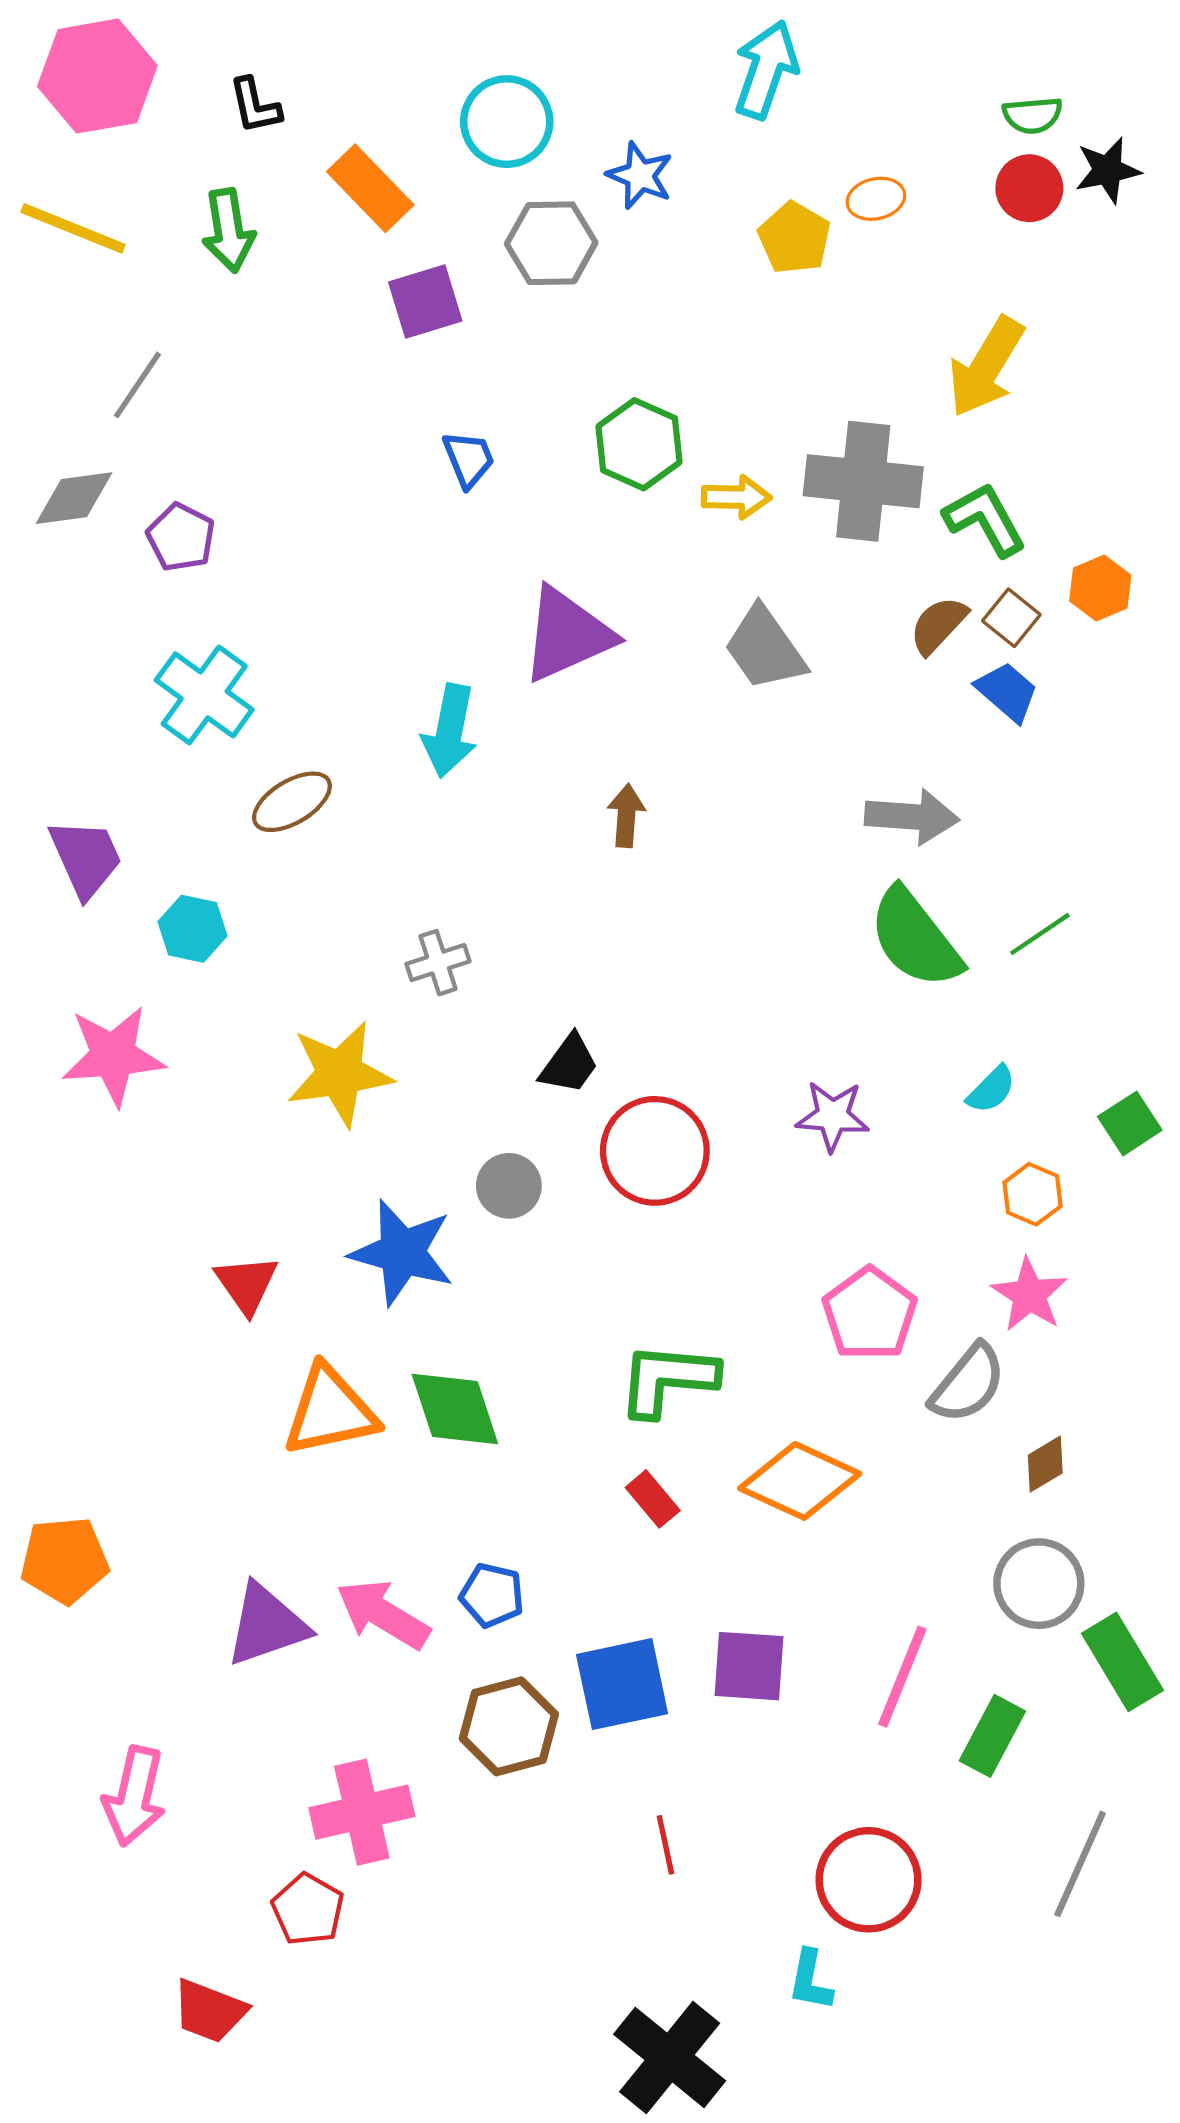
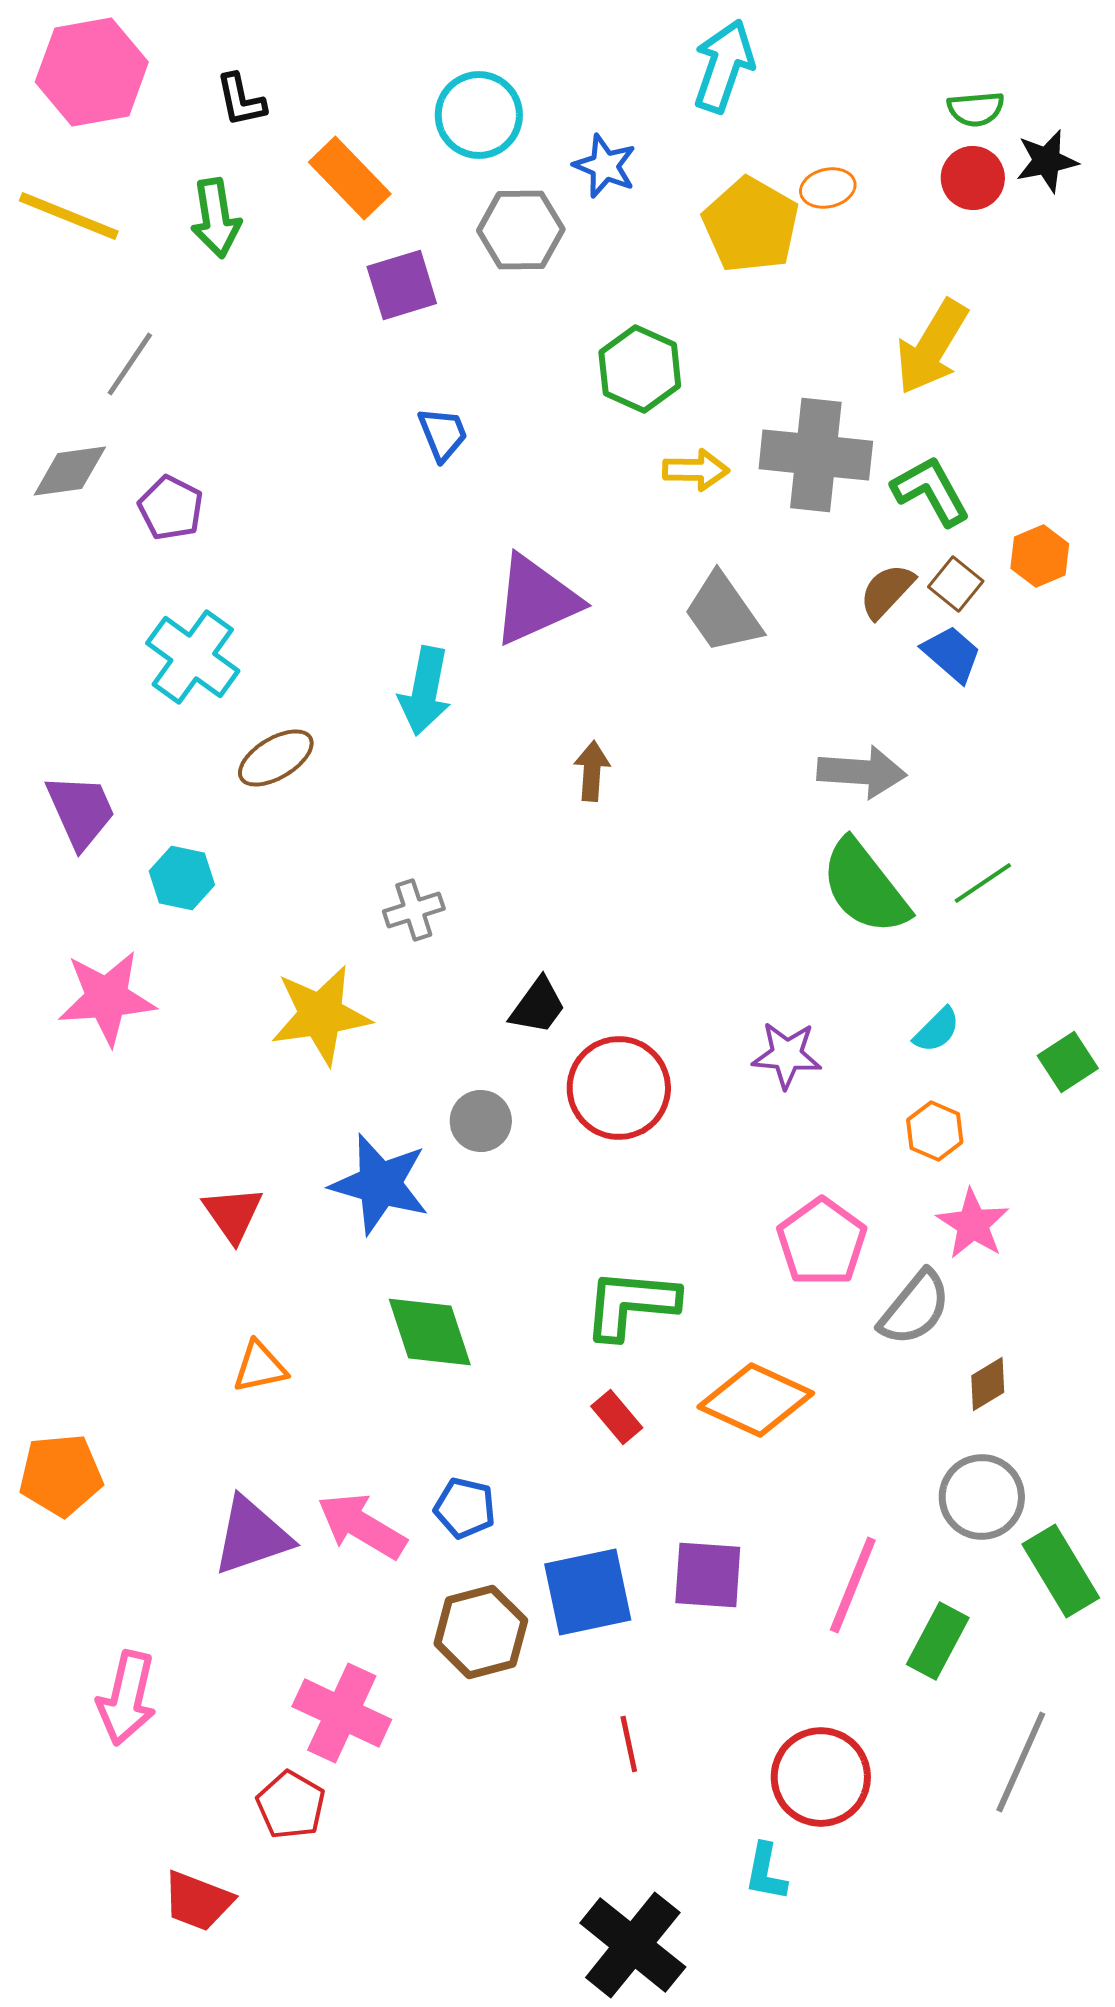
yellow pentagon: (794, 238) -> (751, 225), size x1.4
green hexagon: (639, 444) -> (640, 369), moved
orange hexagon: (1033, 1194) -> (935, 1131), moved
orange triangle: (330, 1411) -> (260, 1367), moved, size x0.6
pink cross: (362, 1812) -> (342, 1713), turned 38

